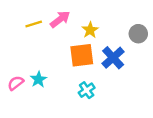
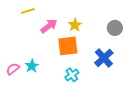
pink arrow: (60, 19) -> (49, 26), moved
yellow line: (34, 24) -> (28, 11), moved
blue cross: (113, 58) -> (104, 58), moved

